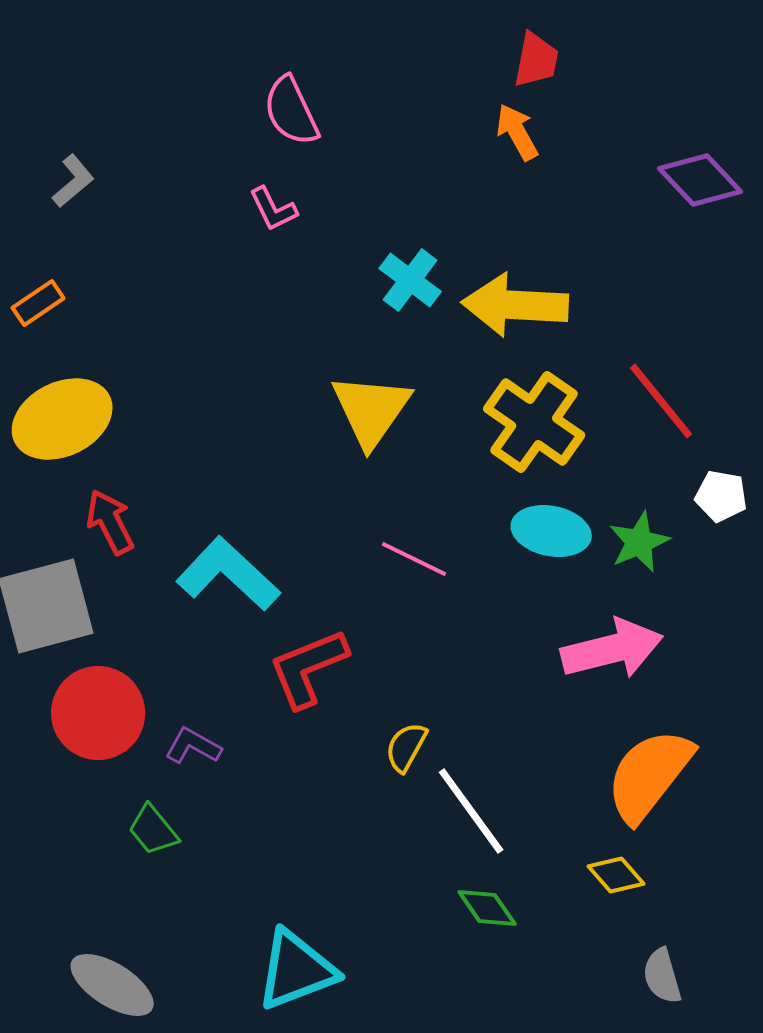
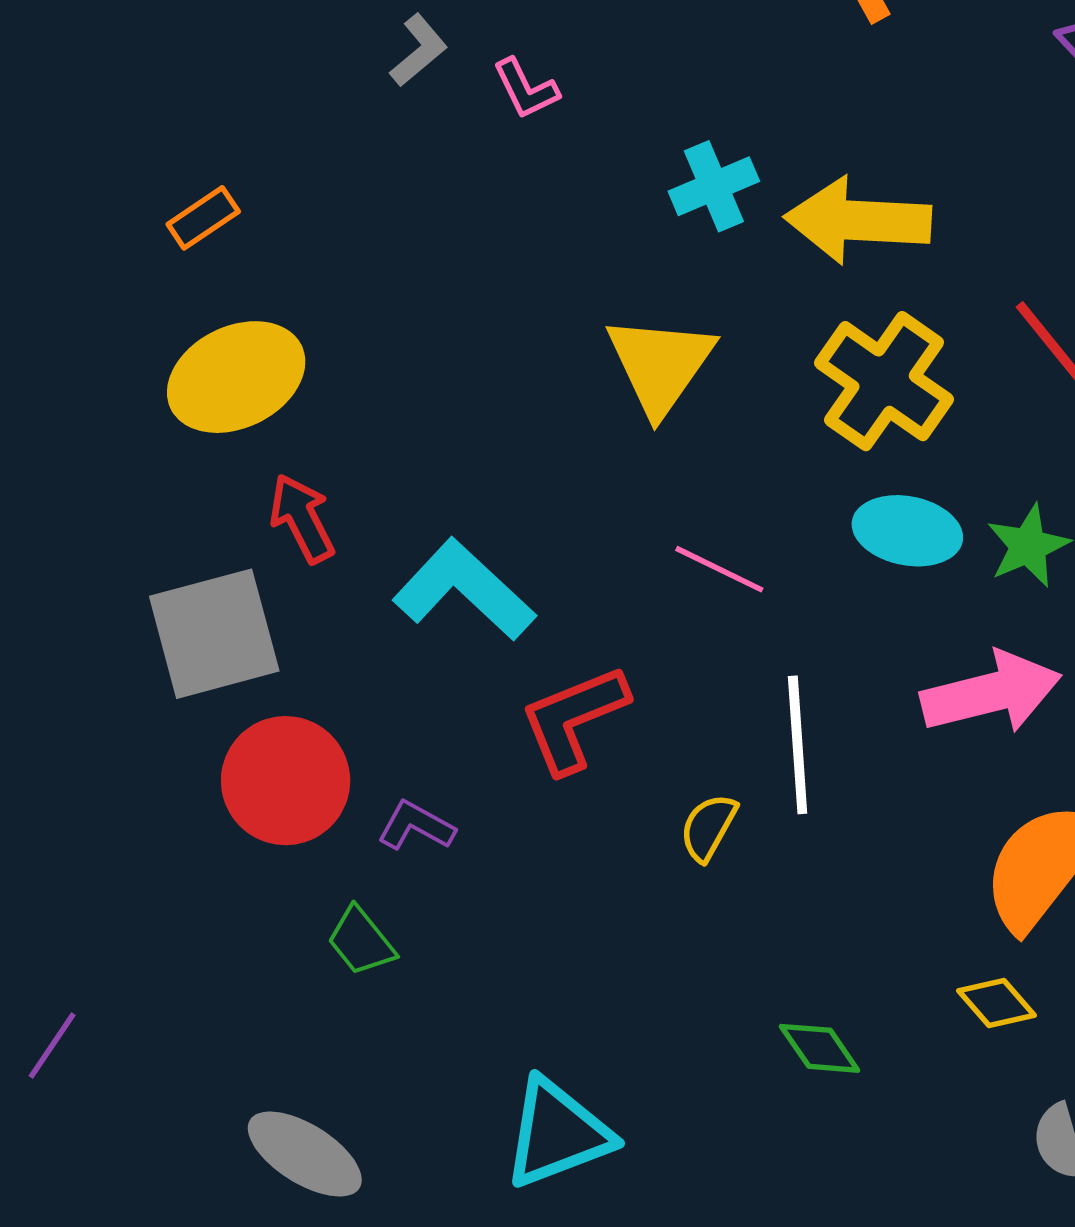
gray L-shape: (73, 181) -> (419, 50), moved
cyan cross: (410, 280) -> (714, 186), turned 30
white line: (471, 811) -> (798, 745), moved, turned 32

